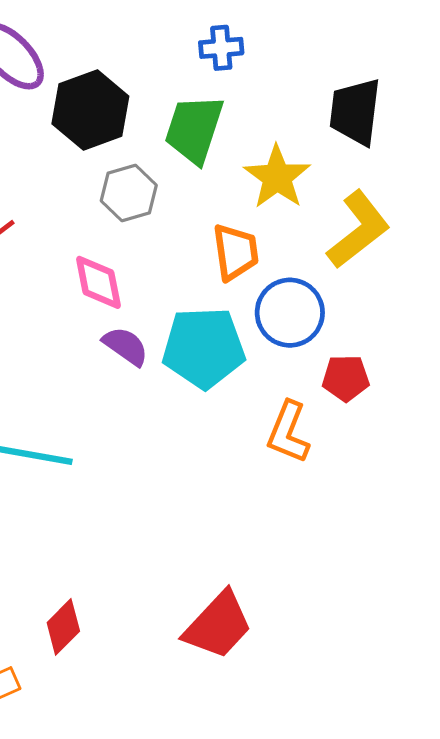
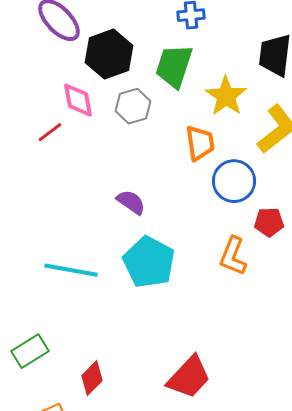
pink diamond: (98, 282) -> (78, 100), moved
cyan pentagon: (204, 348) -> (149, 262), moved, turned 30

